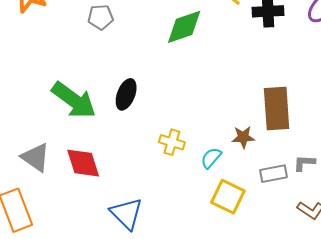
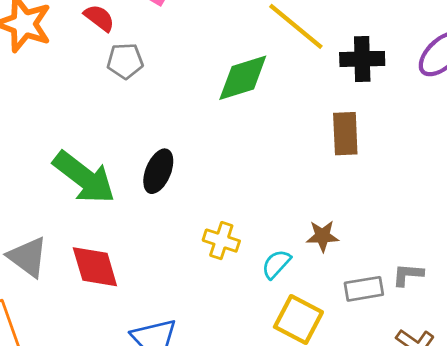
brown rectangle: (277, 108) -> (345, 134), moved, size x0.7

